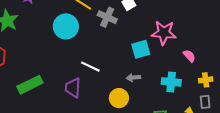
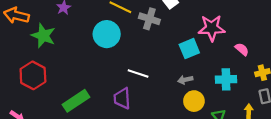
yellow circle: (119, 98) -> (194, 101), moved

